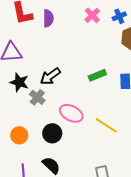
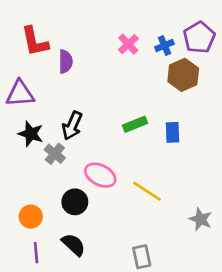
purple semicircle: (48, 18) -> (66, 61), moved
black arrow: (50, 76) -> (72, 126), turned -30
orange circle: (19, 135) -> (31, 217), moved

